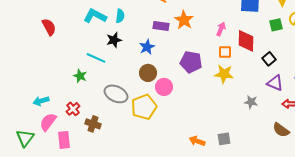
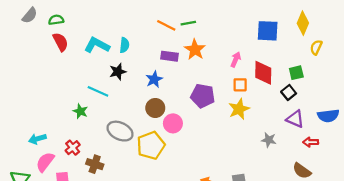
green square: (276, 25) -> (296, 73), moved
red semicircle: (49, 27) -> (61, 42), moved
yellow star: (224, 74) -> (239, 109), turned -30

